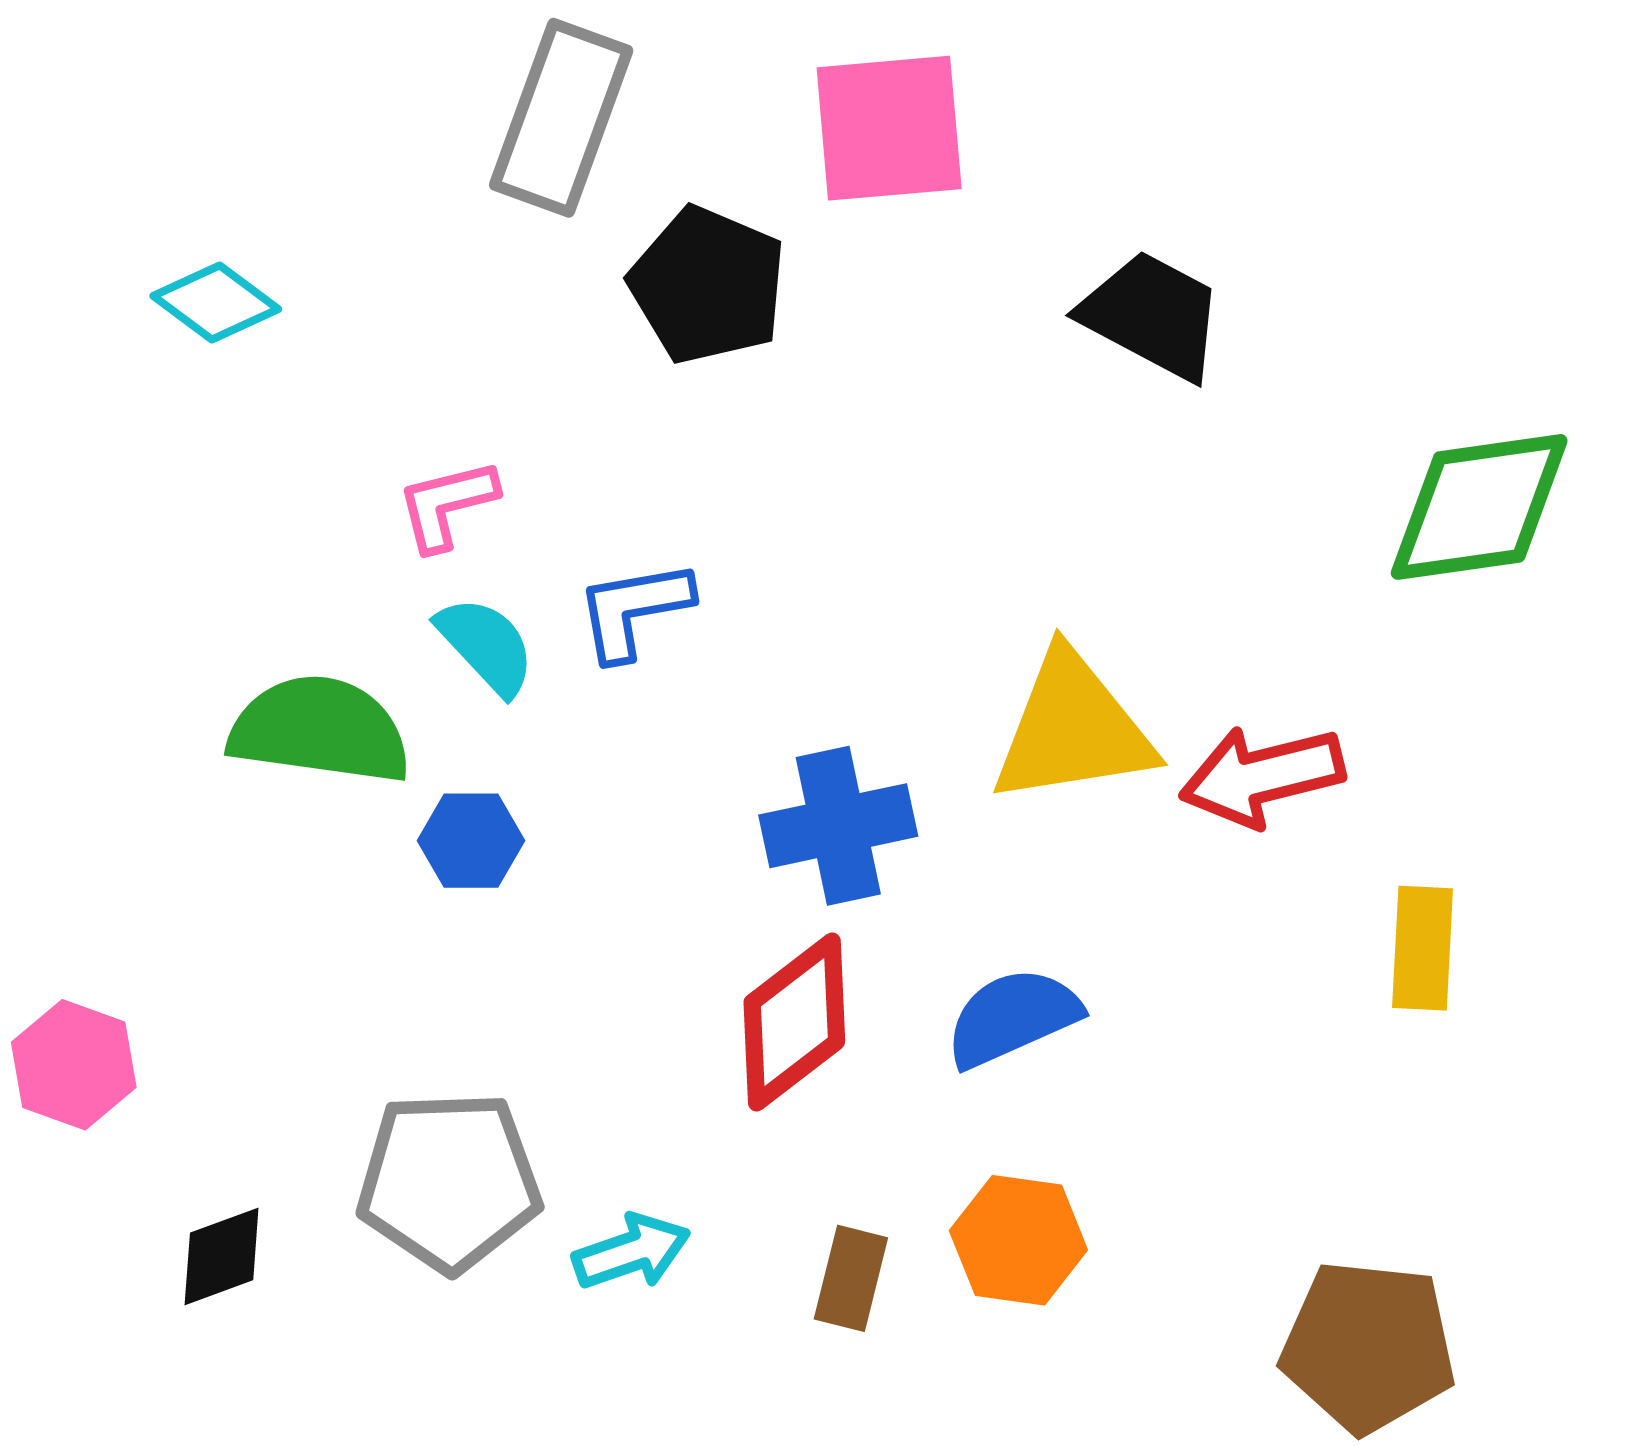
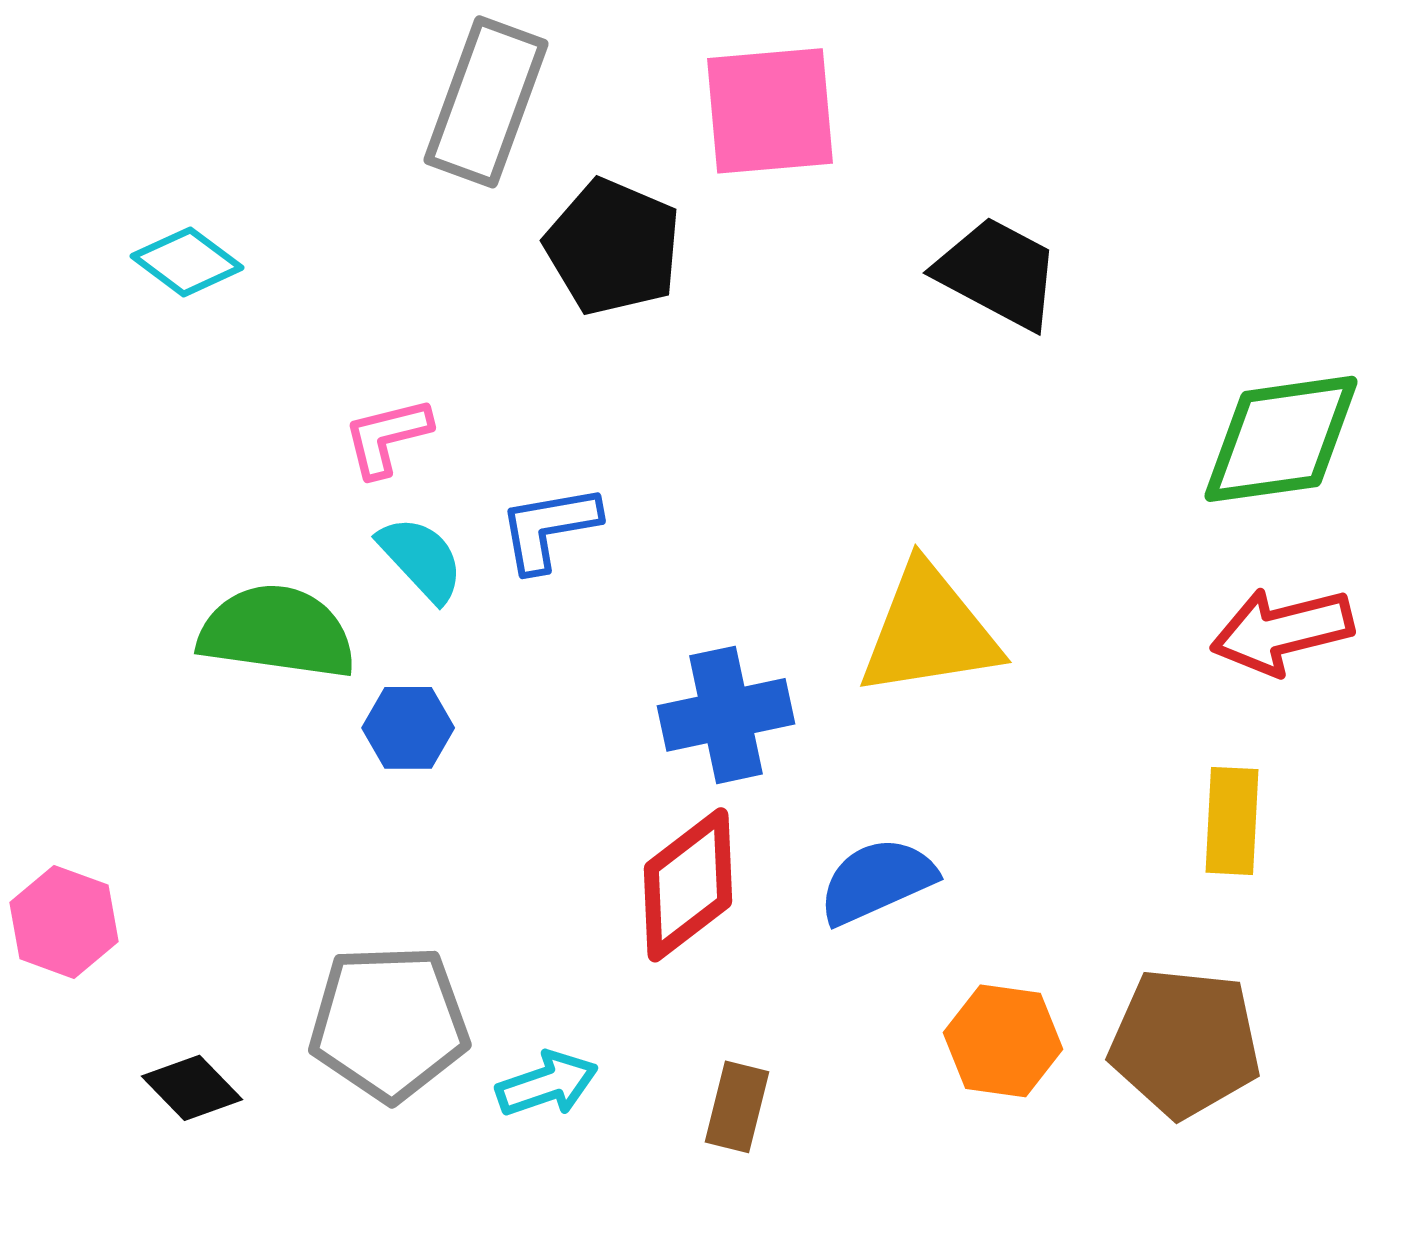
red arrow: (1262, 776) -> (1282, 631), moved
orange hexagon: (1018, 1240) -> (1003, 1041), moved
black diamond: (222, 1256) -> (192, 1088), turned 66
brown pentagon: (1368, 1346) -> (1185, 1043), moved

